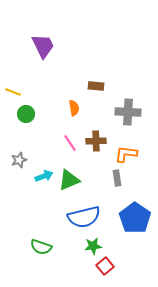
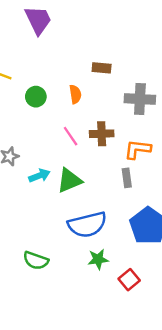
green circle: (26, 114) -> (36, 97), moved
red square: (105, 266) -> (129, 280), moved

